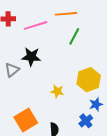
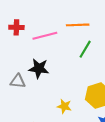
gray triangle: (12, 70) -> (18, 81), turned 42

